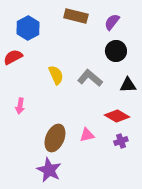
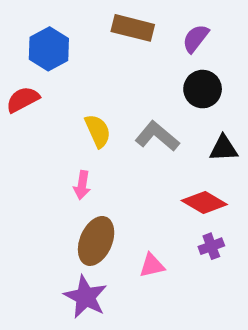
pink arrow: (20, 106) -> (82, 185), moved
pink triangle: (87, 135) -> (152, 265), moved

